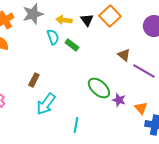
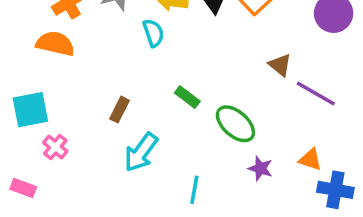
green rectangle: (72, 45) -> (187, 97), moved
purple star: (119, 100) -> (260, 168), moved
orange triangle: (141, 108) -> (310, 159), turned -32

